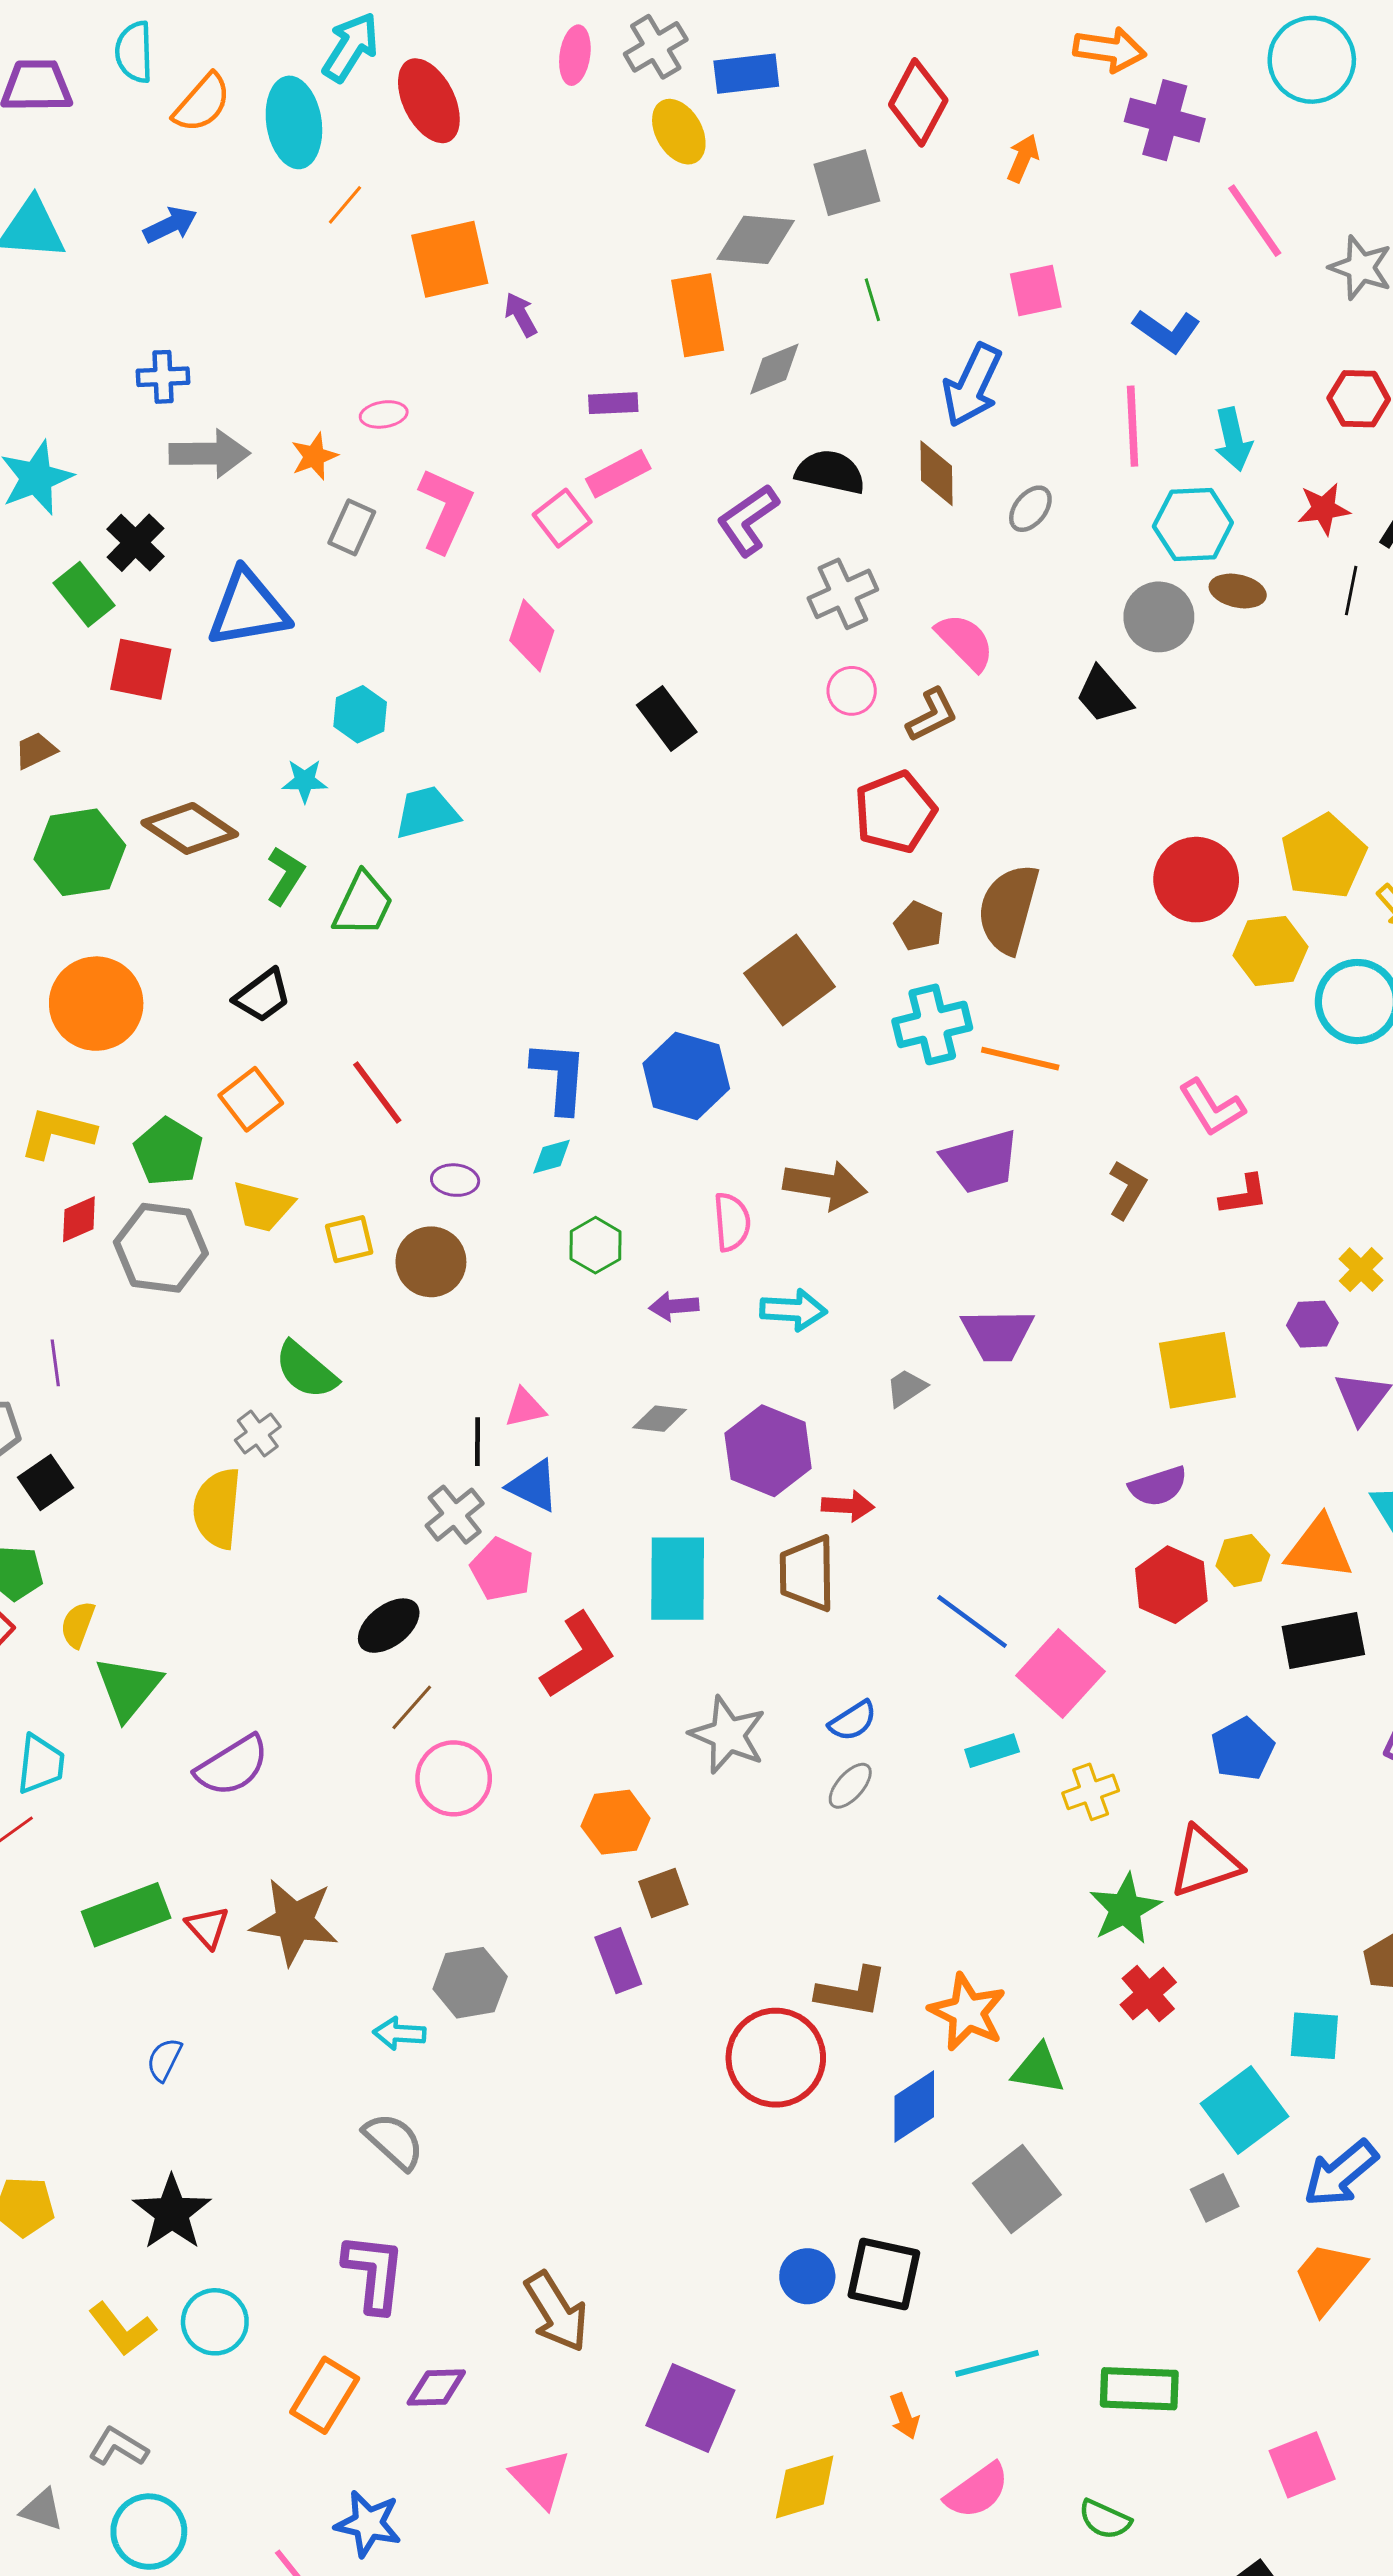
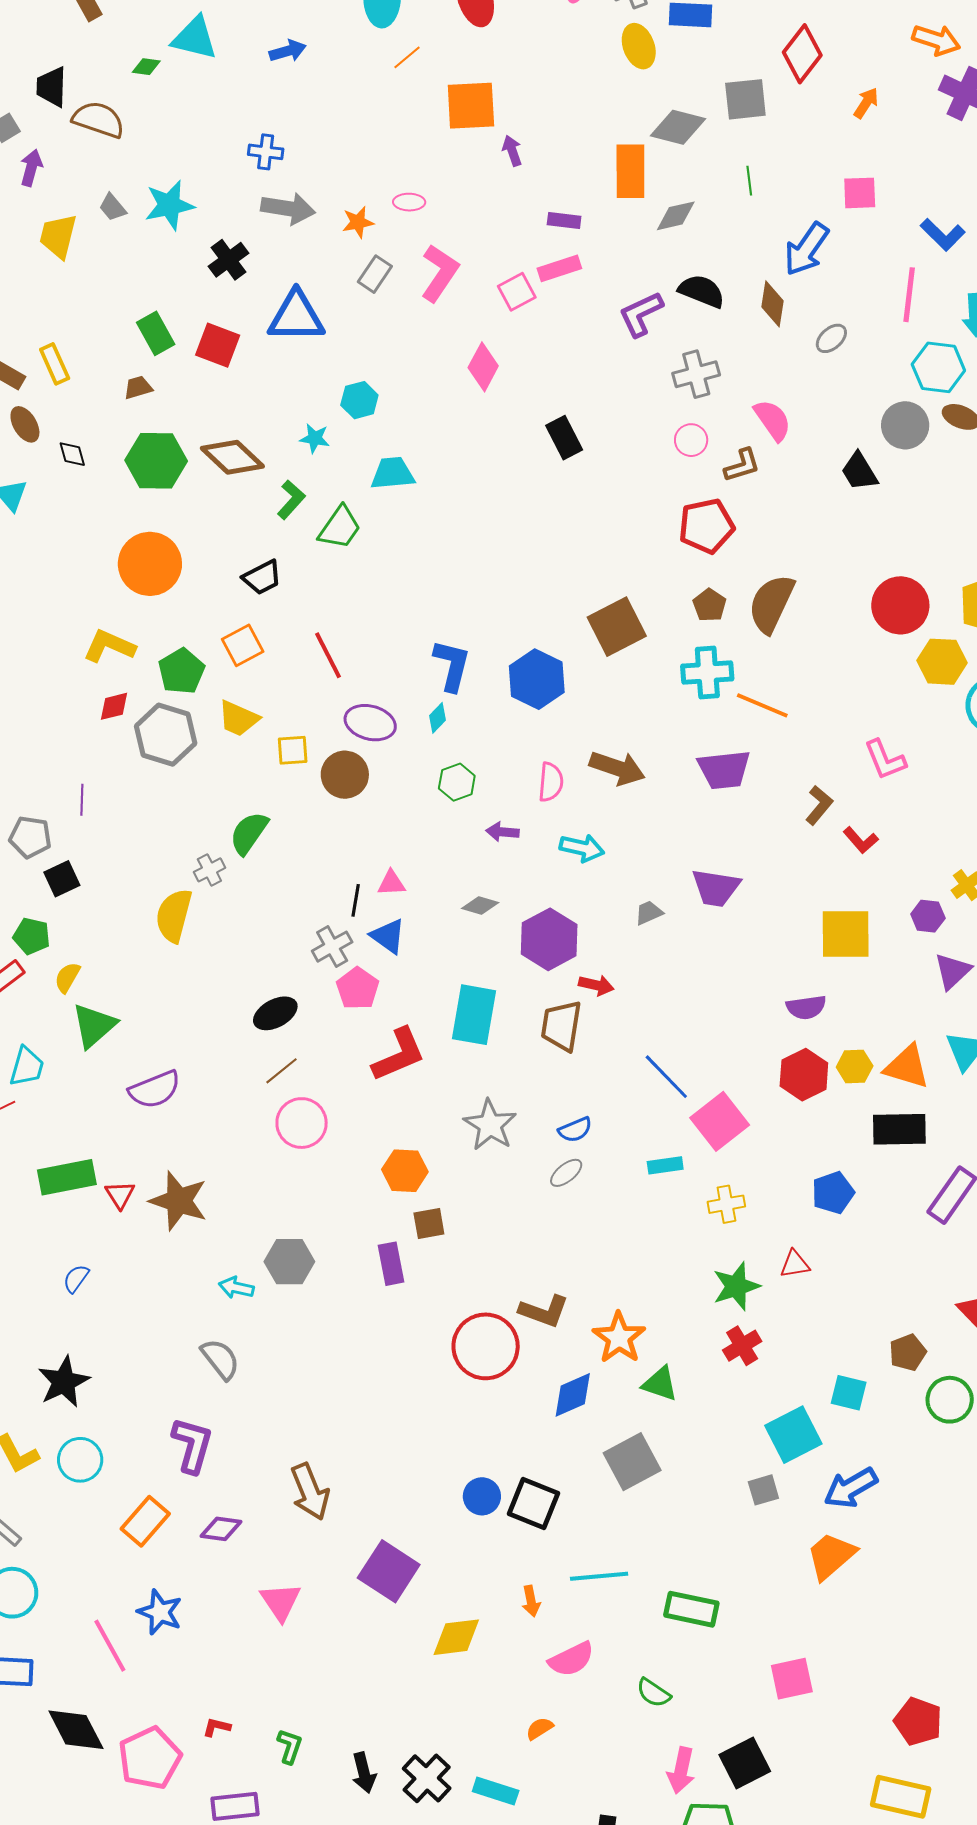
green rectangle: (84, 594) -> (156, 333), moved
cyan diamond: (552, 1157) -> (437, 718), turned -40
purple ellipse: (455, 1180) -> (370, 723), size x1.6
red L-shape: (1244, 1195) -> (861, 840), moved, turned 48
green semicircle: (306, 1370) -> (249, 833), turned 75
red triangle: (1205, 1862) -> (795, 1264), size x0.6

